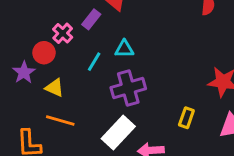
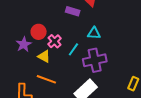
purple rectangle: (91, 19) -> (73, 11), turned 64
pink cross: (63, 33) -> (55, 41), moved
cyan line: (94, 62) -> (73, 49), moved

